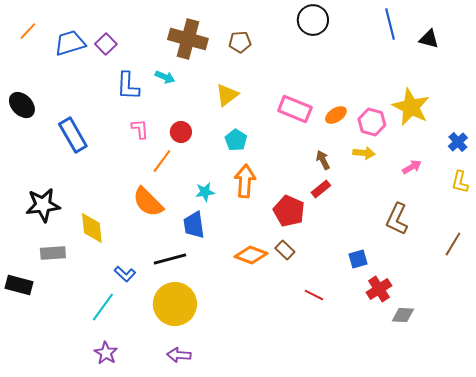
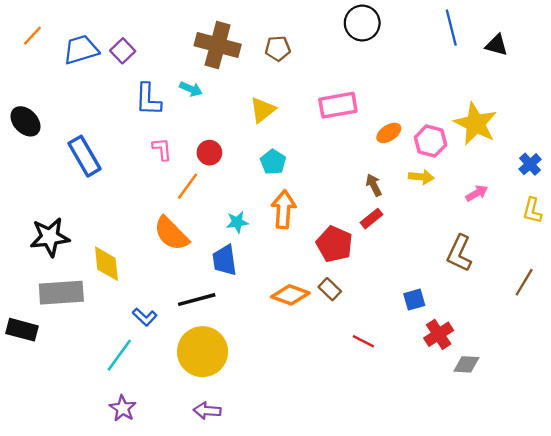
pink rectangle: (295, 109) -> (338, 105), moved, turned -32
gray rectangle: (53, 253) -> (61, 293), size x1.5

